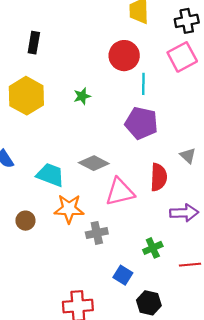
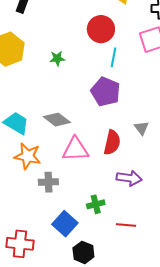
blue square: (123, 275) -> (65, 224), size x1.4

